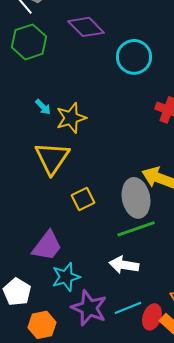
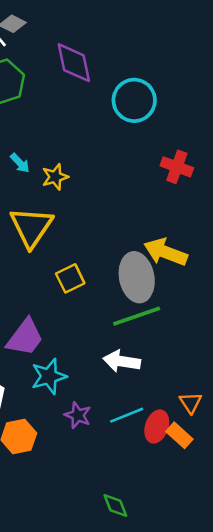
purple diamond: (86, 27) -> (74, 63), turned 33
yellow star: (71, 118) -> (55, 177), size x0.7
purple star: (89, 308) -> (78, 415), size x0.6

